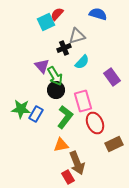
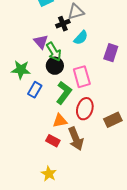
purple rectangle: (112, 77) -> (111, 53), turned 54
green star: (21, 109) -> (21, 70), moved
red ellipse: (95, 123) -> (85, 109), moved, turned 40
red rectangle: (68, 177) -> (53, 141), moved, turned -32

